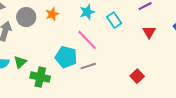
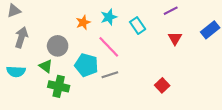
orange star: (52, 14) -> (83, 22), moved
gray circle: (26, 17) -> (58, 46), moved
green triangle: (20, 62) -> (46, 66), moved, turned -40

